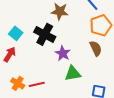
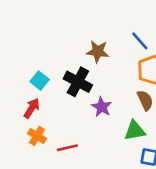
green triangle: (73, 73) -> (135, 131), moved
orange cross: (18, 83) -> (37, 136), moved

